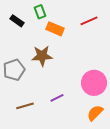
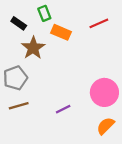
brown star: (42, 56) -> (33, 48), moved, turned -30
brown line: (25, 106) -> (19, 106), moved

